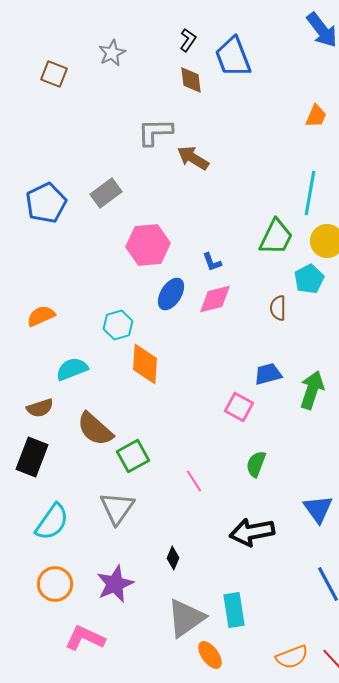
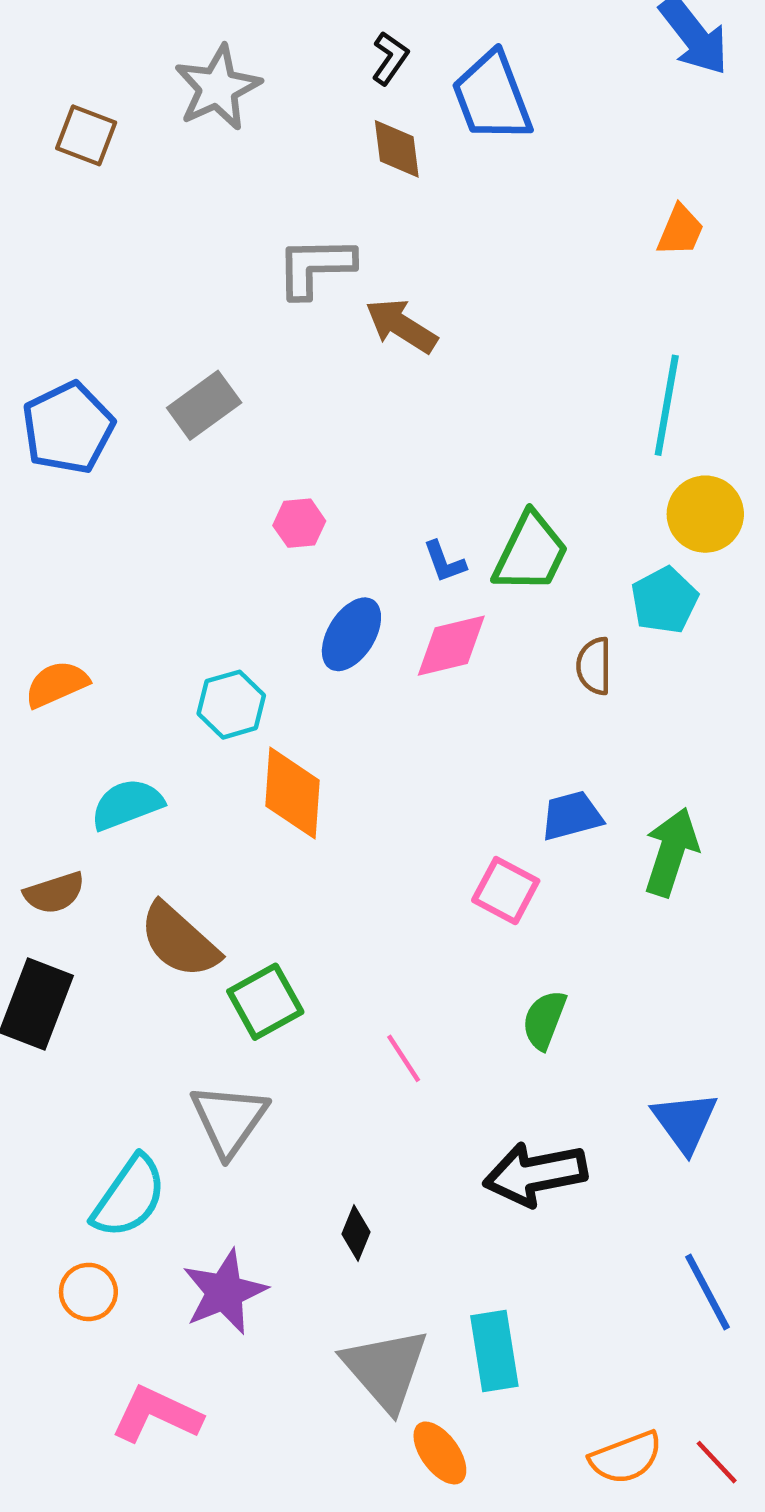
gray star: (112, 53) -> (218, 88), size x1.4
green trapezoid: (276, 237) -> (531, 553), moved
pink hexagon: (148, 245) -> (299, 523), size x0.5
cyan semicircle: (52, 522) -> (129, 1197), moved
orange circle: (55, 584) -> (88, 1292), size x0.7
gray triangle: (186, 618) -> (385, 1369), turned -36

